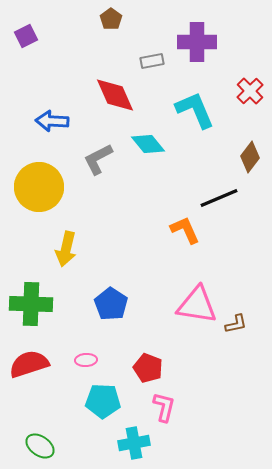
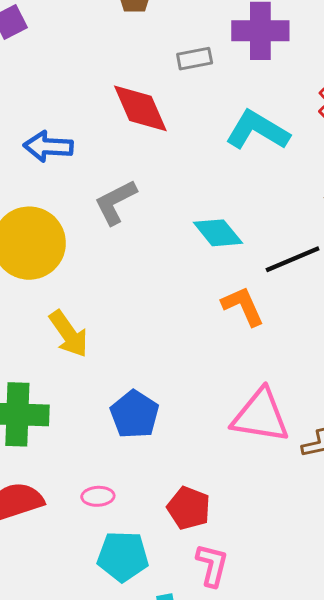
cyan L-shape: (195, 110) -> (257, 130), turned -36
cyan diamond: (148, 144) -> (218, 233), moved
yellow arrow: (66, 249) -> (69, 334), turned -48

